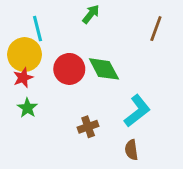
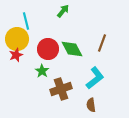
brown line: (156, 29) -> (102, 43), moved
green star: (27, 108) -> (42, 71), moved
brown cross: (88, 127) -> (61, 89), size x1.5

